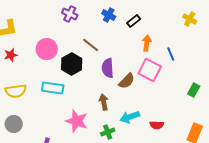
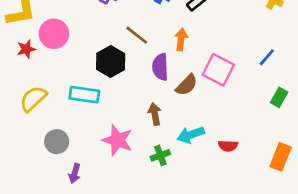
orange arrow: (147, 43) -> (181, 39), moved
pink circle: (47, 49) -> (54, 34), moved
blue line: (171, 54) -> (267, 57), moved, turned 64
yellow semicircle: (16, 91) -> (33, 99), turned 145
gray circle: (14, 124) -> (57, 142), moved

